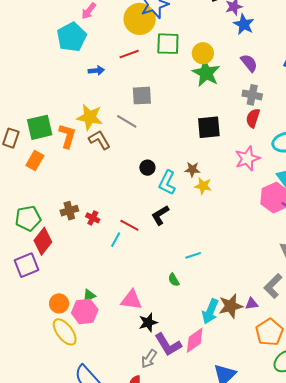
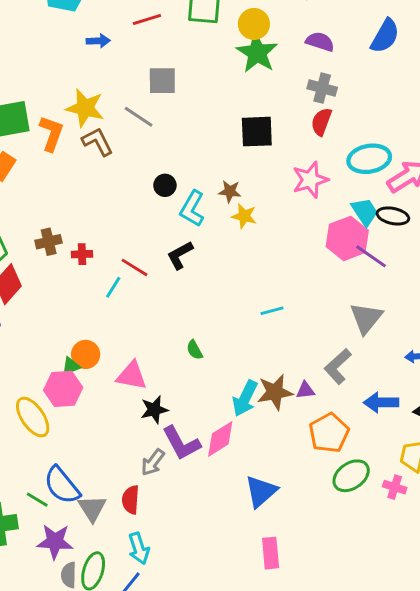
purple semicircle: (249, 63) -> (320, 42), turned -36
red cross: (93, 218) -> (82, 254), turned -32
cyan line: (193, 255) -> (272, 311), moved
orange circle: (59, 303) -> (86, 354), moved

